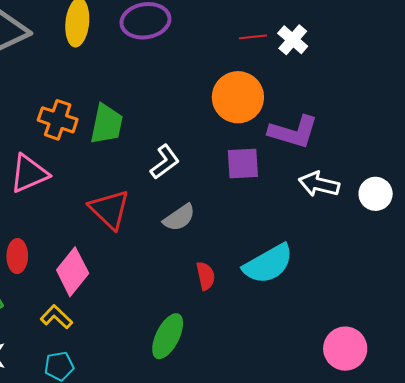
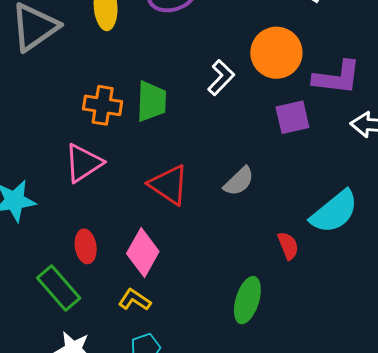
white L-shape: (165, 162) -> (221, 78), moved
red semicircle: (205, 276) -> (288, 246), moved

